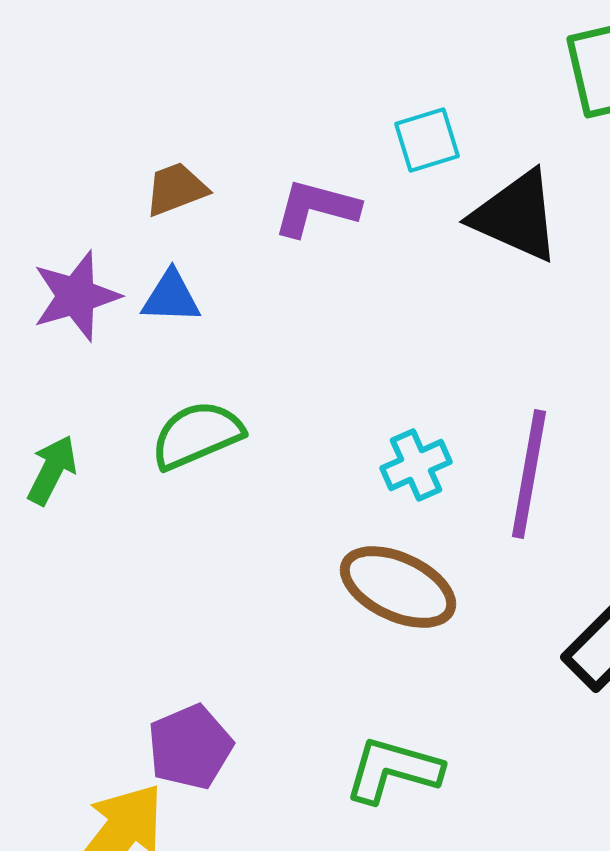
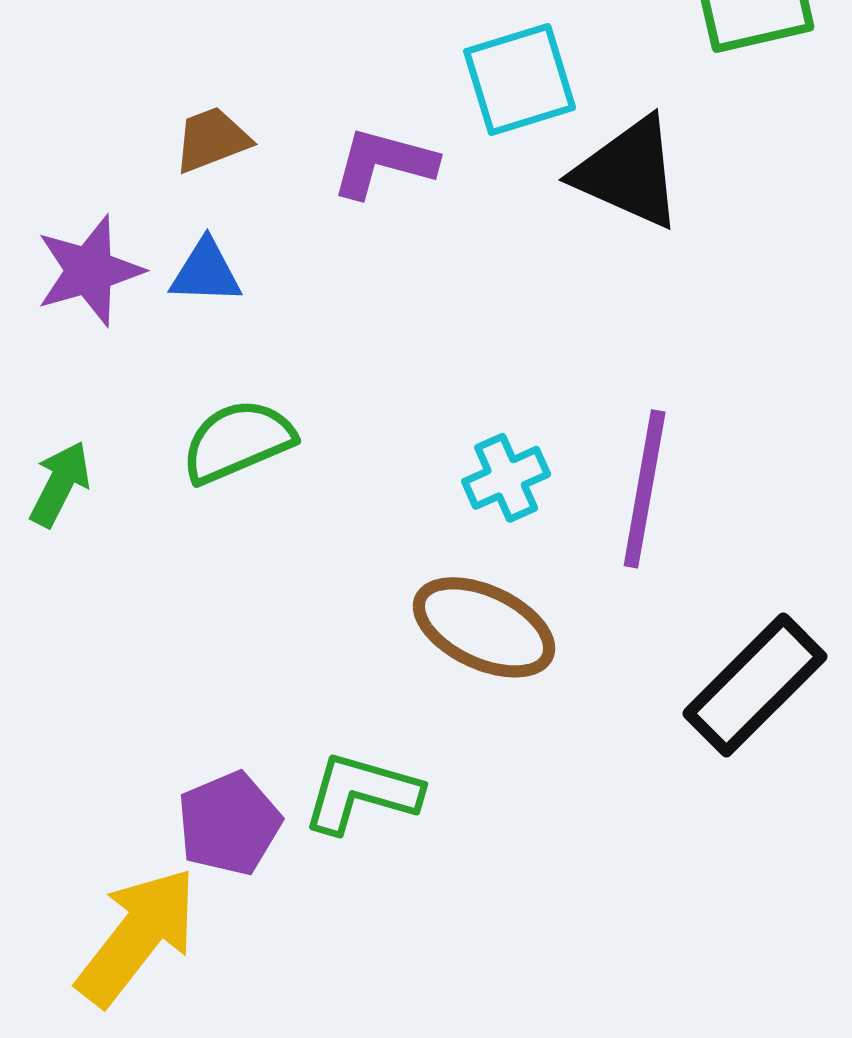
cyan square: (427, 140) -> (520, 79), size x1.4
green L-shape: (393, 770) -> (361, 793), moved

